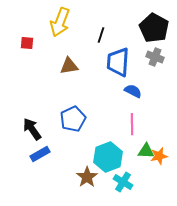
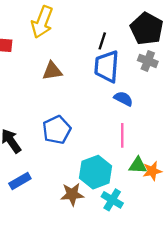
black line: (101, 35) -> (102, 41), moved
blue rectangle: (40, 154) -> (20, 181), moved
brown star: (87, 177) -> (72, 194), turned 30

